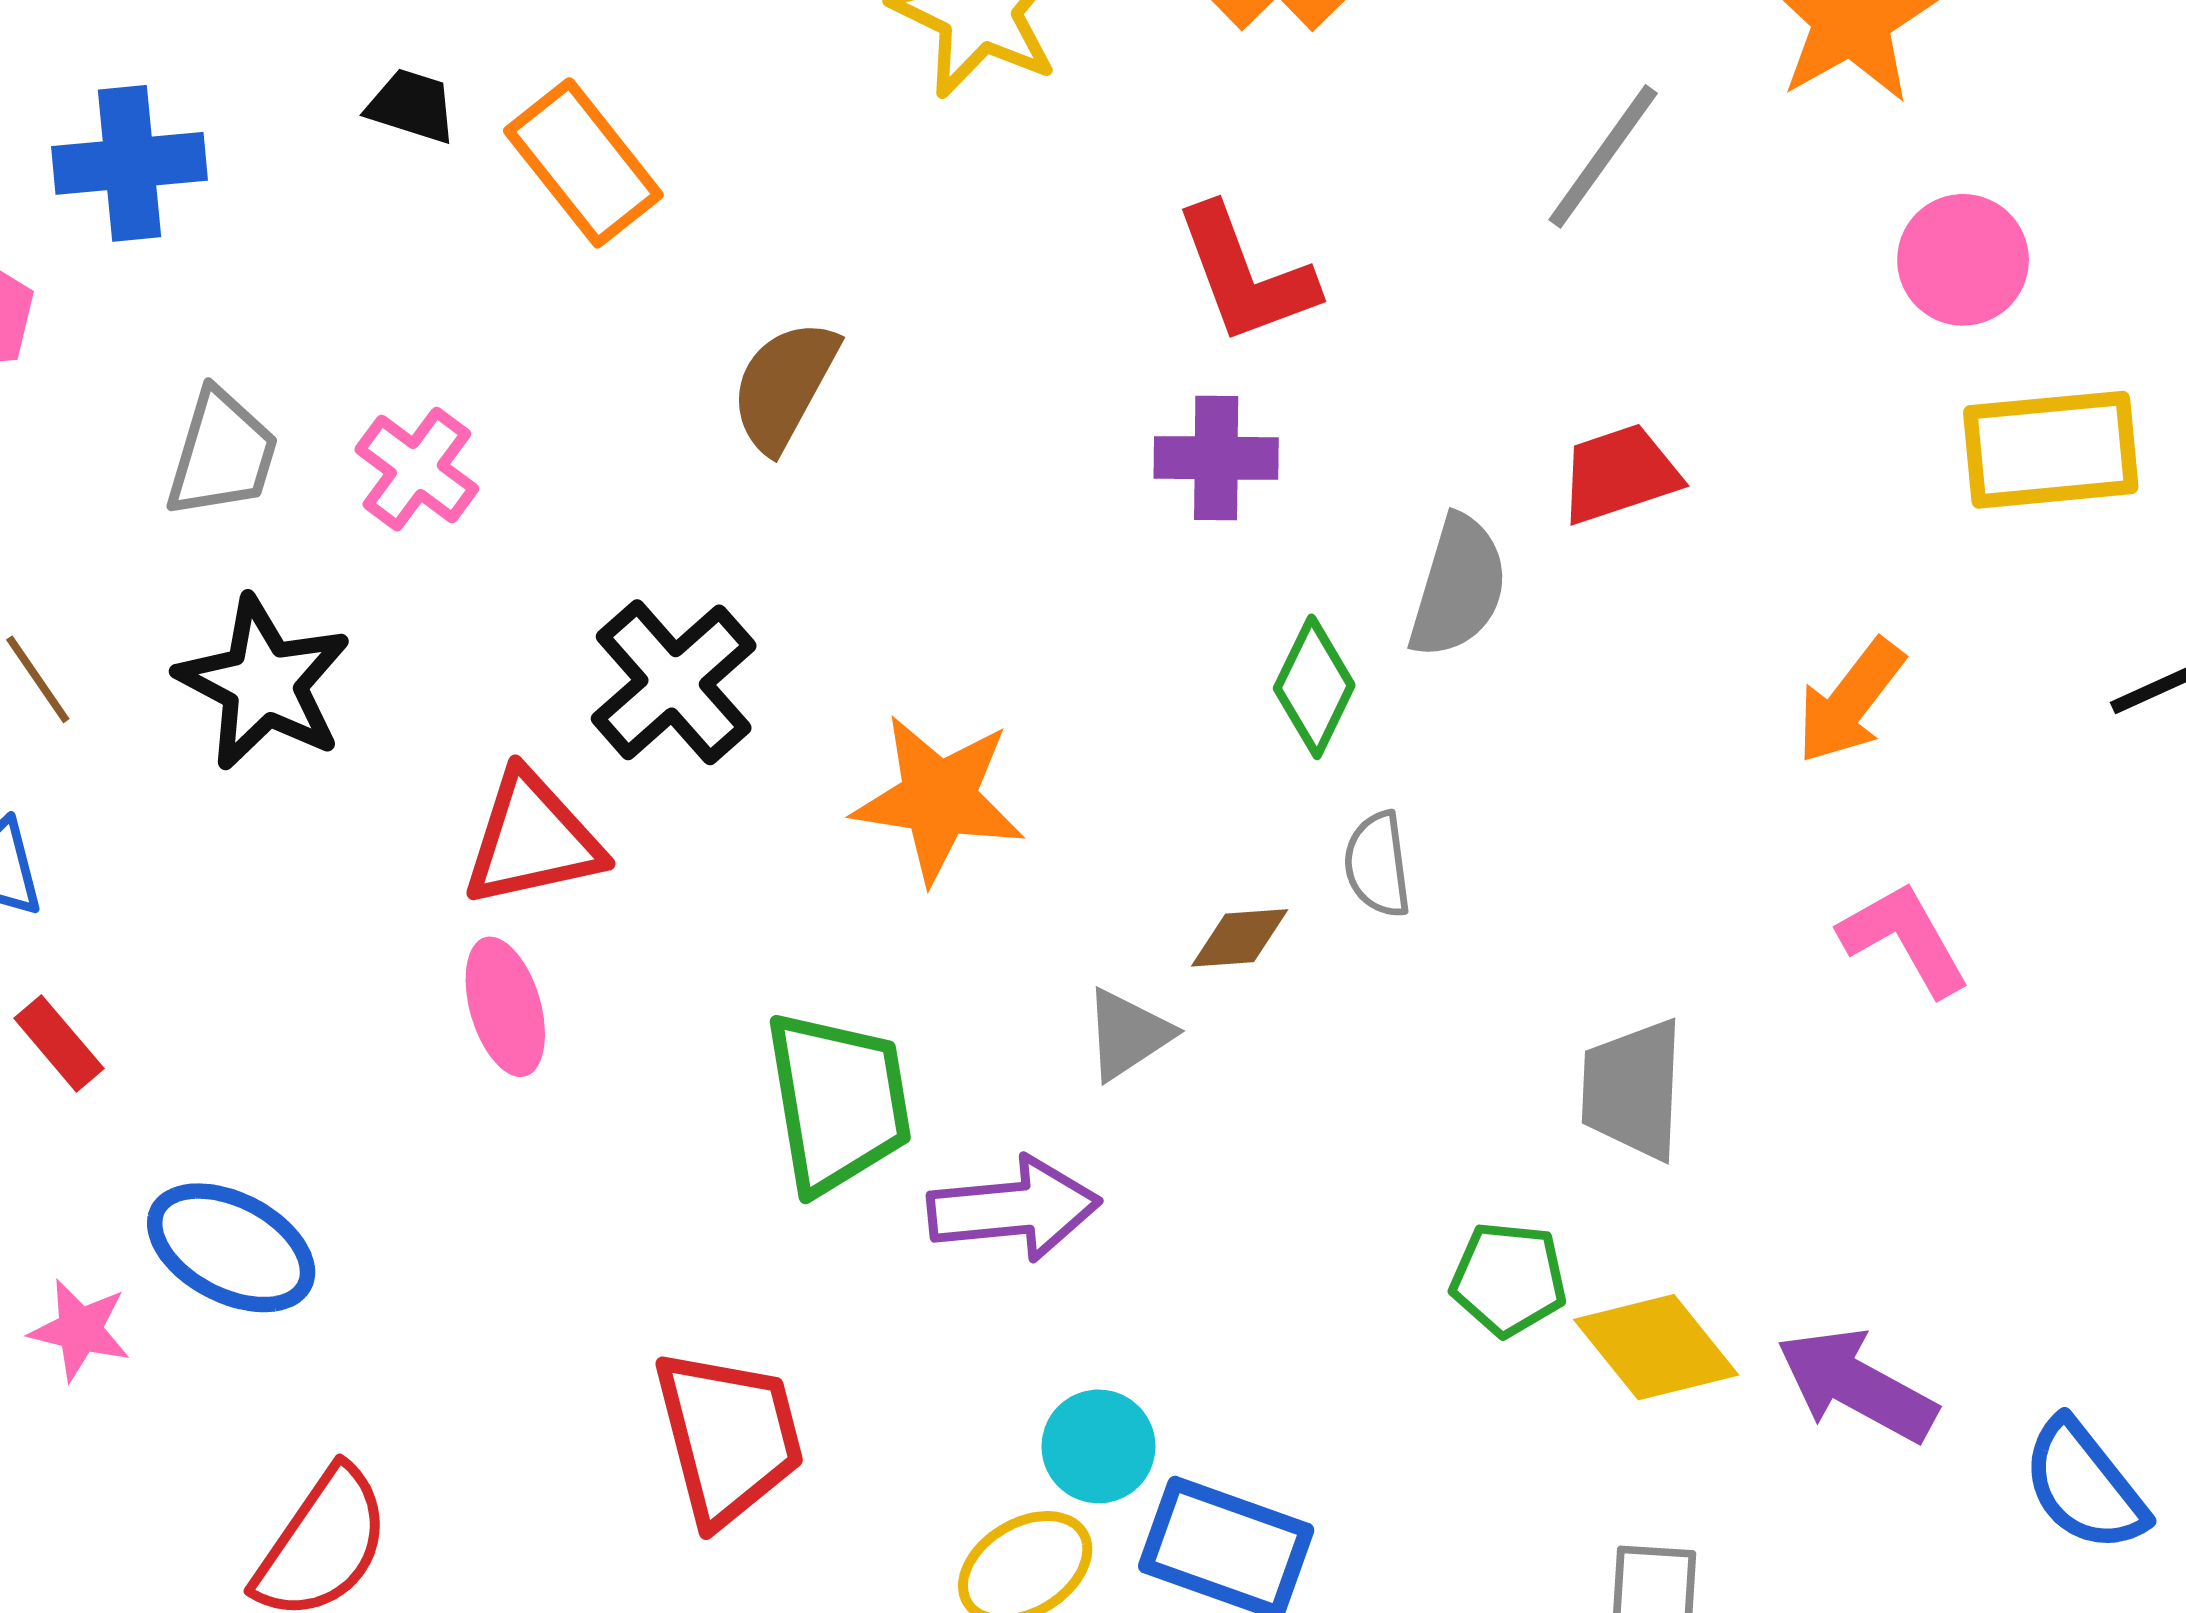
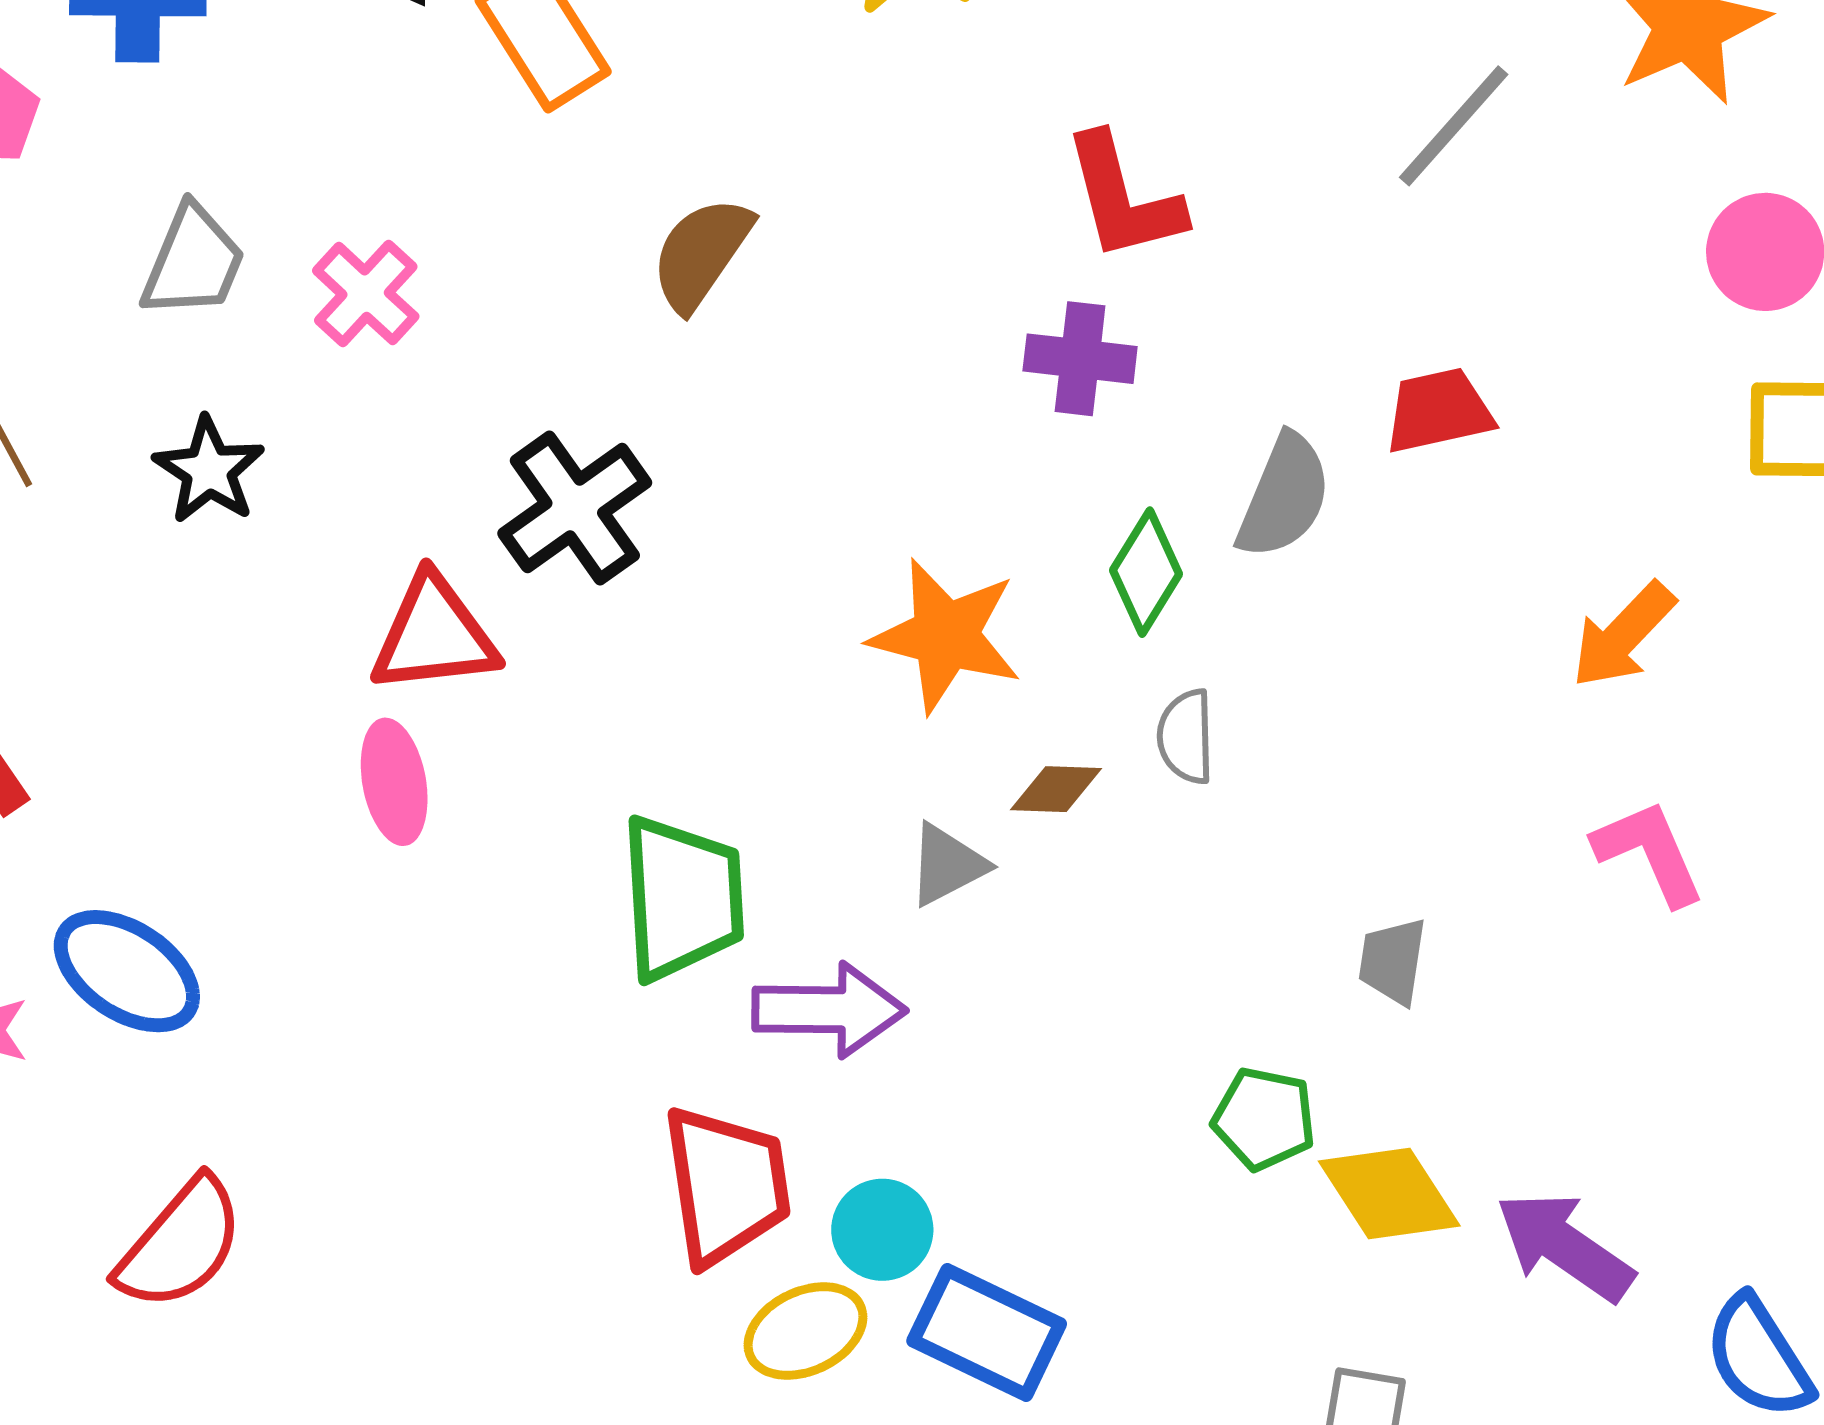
black star: (264, 683) -> (209, 470), size x0.7
orange star: (939, 799) -> (946, 636), moved
gray trapezoid: (1633, 1089) -> (1393, 961), size x0.7
red trapezoid: (729, 1437) -> (726, 1185), moved

